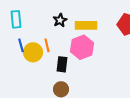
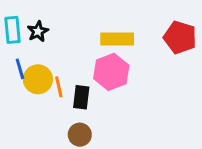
black star: (60, 20) -> (38, 31), moved
orange line: (47, 45) -> (59, 87), moved

